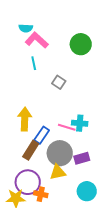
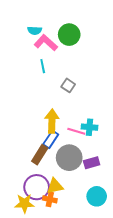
green circle: (81, 44) -> (69, 35), moved
yellow arrow: (25, 119) -> (52, 121), moved
yellow triangle: (58, 172) -> (55, 186), moved

